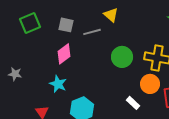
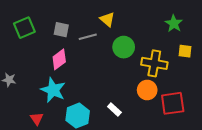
green circle: (122, 57) -> (124, 47), moved
cyan star: (58, 84) -> (53, 90), size x1.4
white rectangle: (133, 103) -> (114, 109), moved

